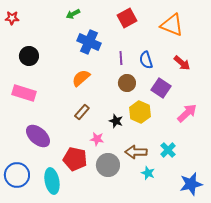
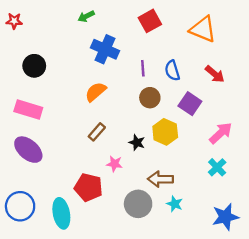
purple ellipse: (38, 136) -> (28, 150), moved
cyan cross: (168, 150) -> (217, 167), moved
gray circle: (108, 165) -> (138, 204), moved

